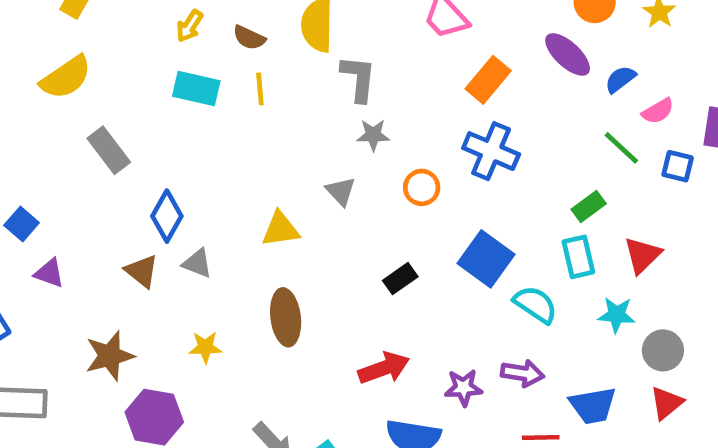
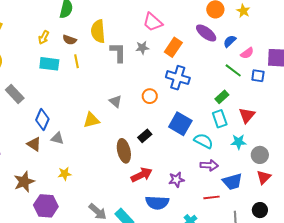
gray star: (373, 135) -> (142, 48), moved
brown ellipse: (286, 317) -> (124, 151), moved
purple arrow: (522, 373) -> (209, 165), moved

